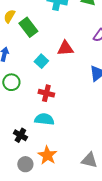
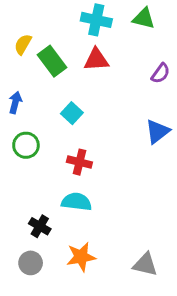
red triangle: (65, 48) -> (96, 60), moved
orange star: (47, 155) -> (81, 257), turned 30
gray circle: (25, 164) -> (31, 263), moved

